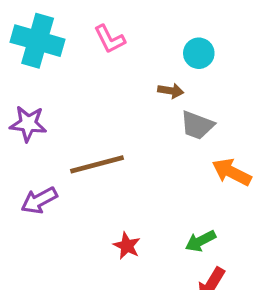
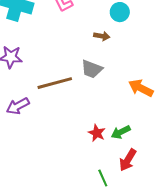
gray trapezoid: (197, 125) -> (92, 69), moved
red star: (127, 246) -> (97, 133), moved

